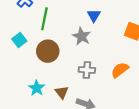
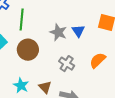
blue triangle: (94, 16) -> (78, 31), moved
gray cross: (87, 70) -> (67, 64), turned 35

